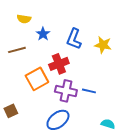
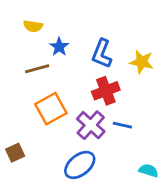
brown line: (17, 50) -> (37, 69), moved
red cross: (59, 64) -> (106, 91), moved
purple cross: (66, 91) -> (91, 125), turned 30

